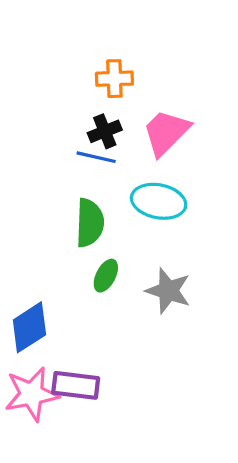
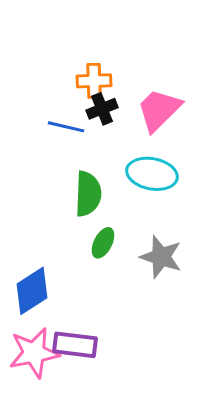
orange cross: (114, 79) -> (94, 81), moved
blue line: (96, 157) -> (66, 127), moved

